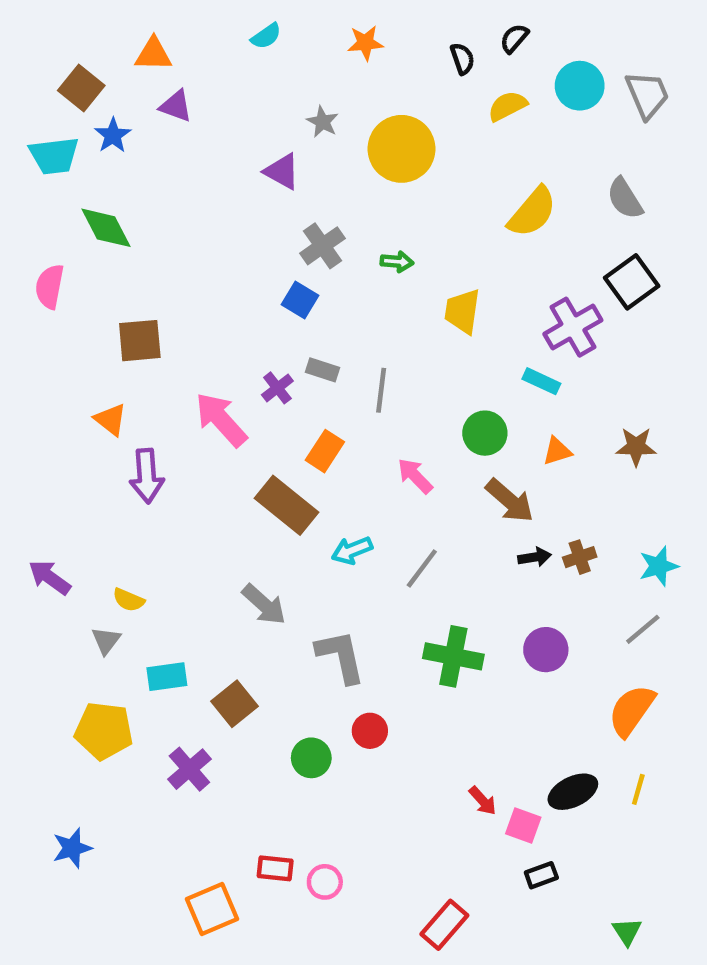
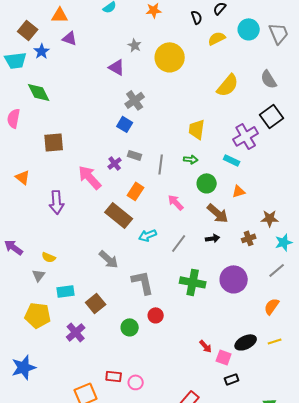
green arrow: (397, 262) -> (191, 159), moved
orange triangle: (111, 420) -> (23, 177), moved
brown star: (636, 447) -> (270, 218), moved
black arrow: (535, 557) -> (213, 238), moved
purple circle: (546, 650) -> (234, 279), size x1.4
orange semicircle: (632, 710) -> (272, 306), size x0.7
yellow line: (638, 789) -> (275, 341), turned 56
blue star: (72, 848) -> (24, 367), size x1.4

